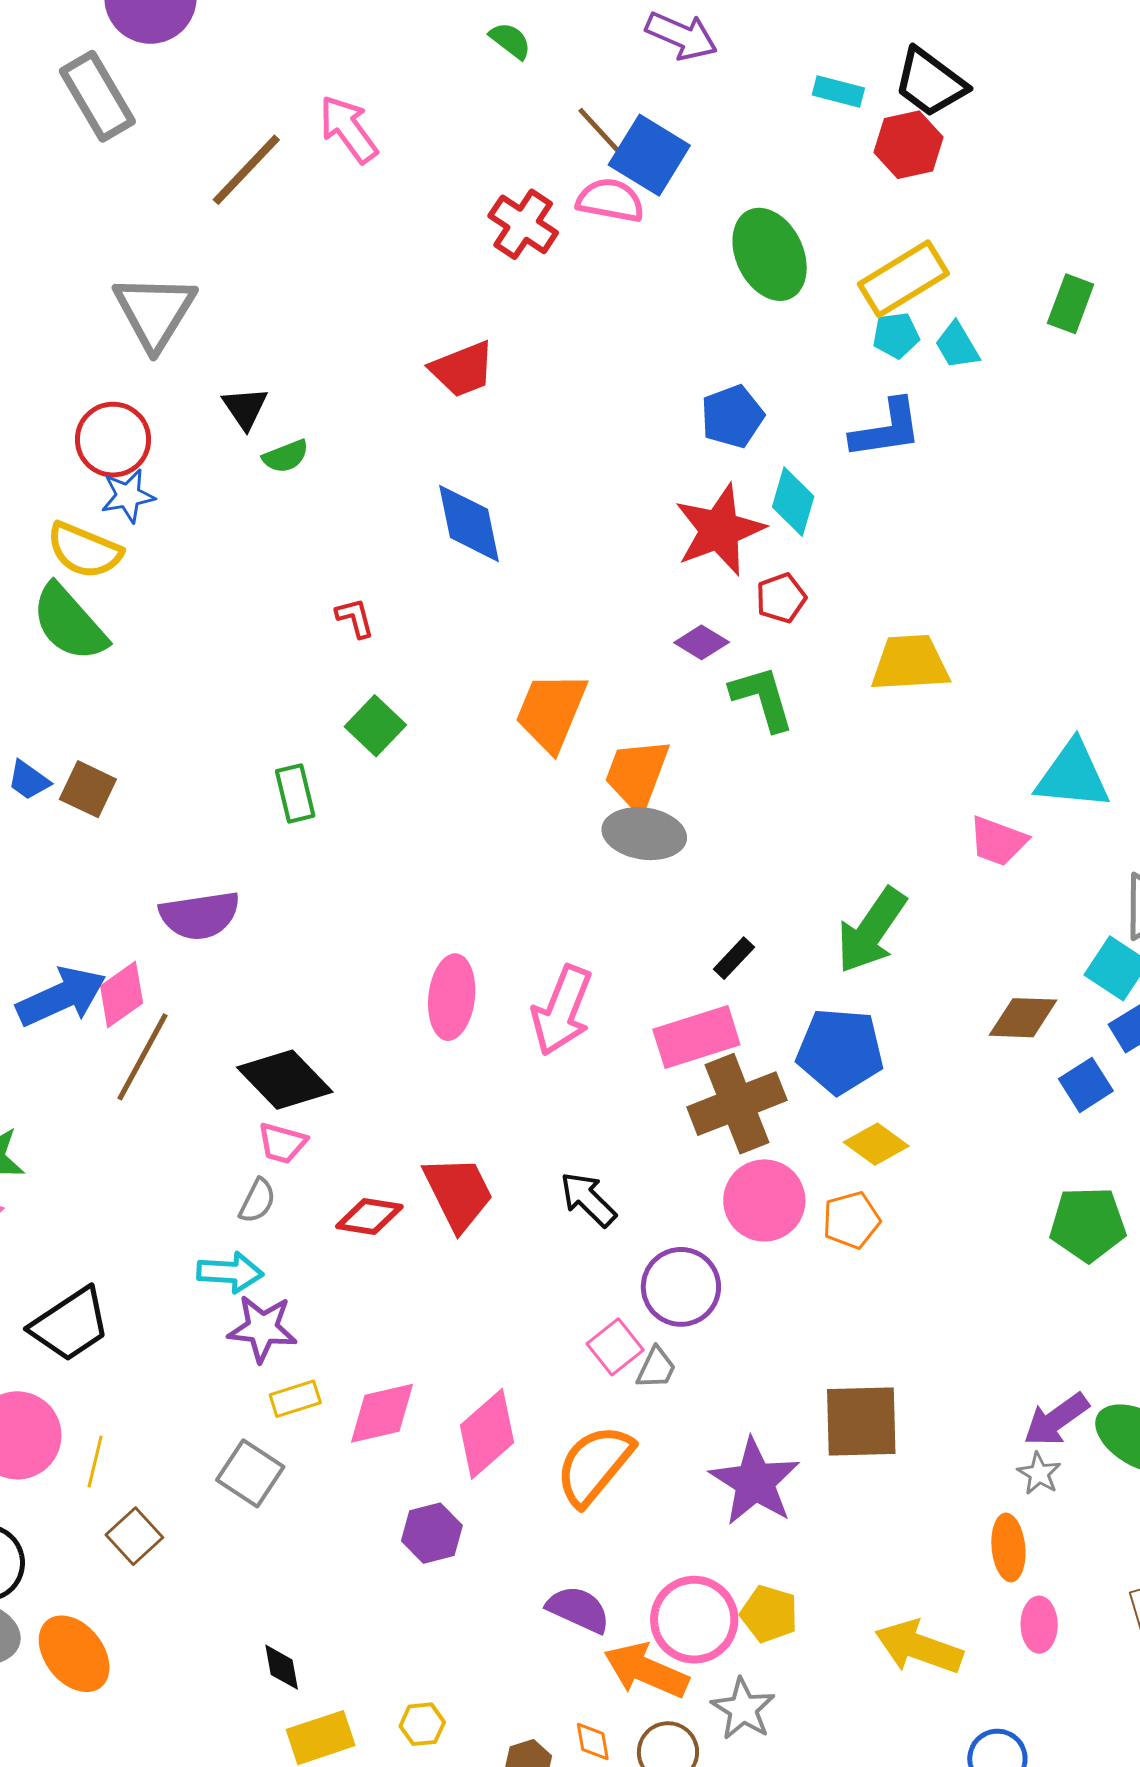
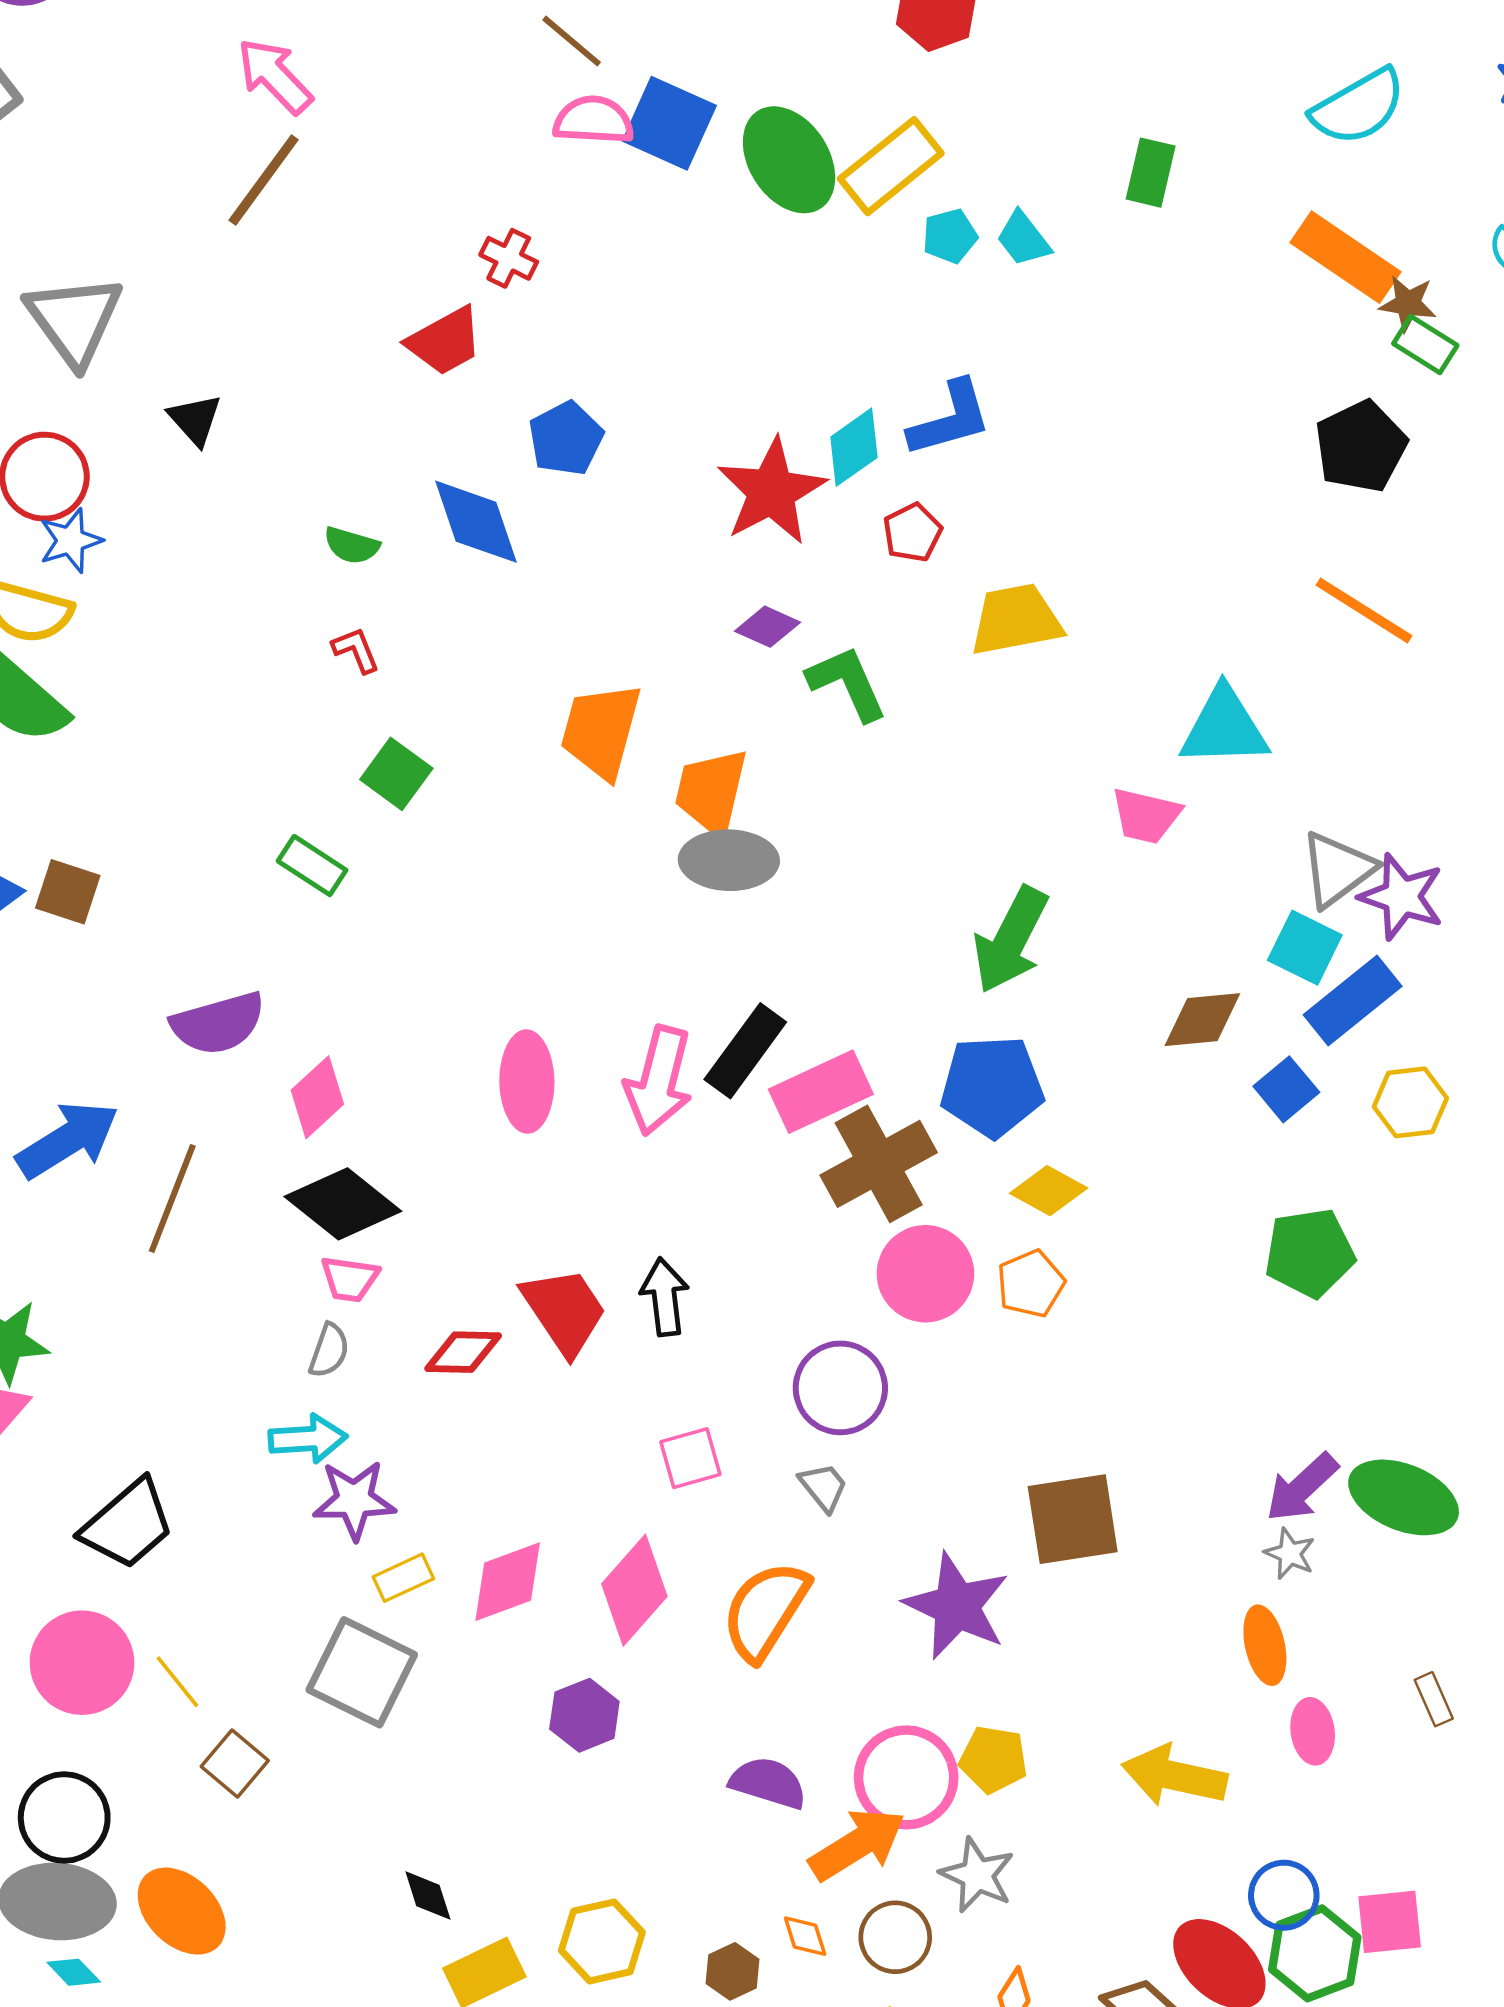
blue square: (649, 155) -> (669, 123), moved
brown line: (246, 170) -> (264, 180), moved
red cross: (523, 224) -> (509, 258), moved, size x0.7
yellow rectangle: (903, 279) -> (891, 166), moved
blue pentagon: (732, 416) -> (566, 439), moved
blue L-shape: (886, 429) -> (950, 419), moved
green semicircle: (286, 456) -> (352, 545), moved, turned 45
cyan diamond: (793, 502) -> (854, 447), turned 46
red pentagon: (781, 598) -> (912, 533), moved
green rectangle: (295, 793) -> (312, 866), turned -36
black rectangle: (734, 958) -> (745, 1051), moved, size x1.8
pink diamond: (122, 995) -> (317, 1097), moved
black arrow: (588, 1199) -> (665, 1297), moved, turned 46
pink square: (615, 1347) -> (690, 1458), moved, turned 30
gray trapezoid: (656, 1368) -> (823, 1487), turned -57
yellow line: (95, 1462) -> (177, 1682), turned -45
gray square: (250, 1473) -> (362, 1672), size x1.4
orange arrow: (646, 1670) -> (857, 1844), turned 132
yellow hexagon: (422, 1724) -> (602, 1941), size x1.6

